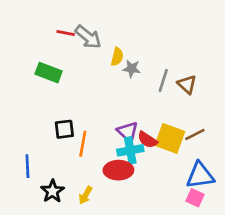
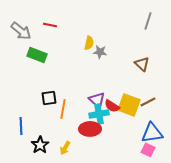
gray arrow: (88, 37) -> (21, 31), moved
gray line: (163, 80) -> (148, 21), moved

